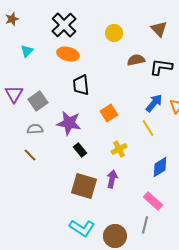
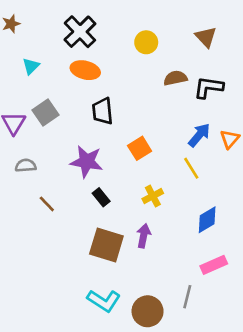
gray square: (38, 101) -> (45, 113), moved
gray semicircle: (35, 129) -> (26, 166), moved
brown line: (30, 155) -> (47, 204), moved
pink rectangle: (153, 201) -> (214, 265), moved, turned -66

